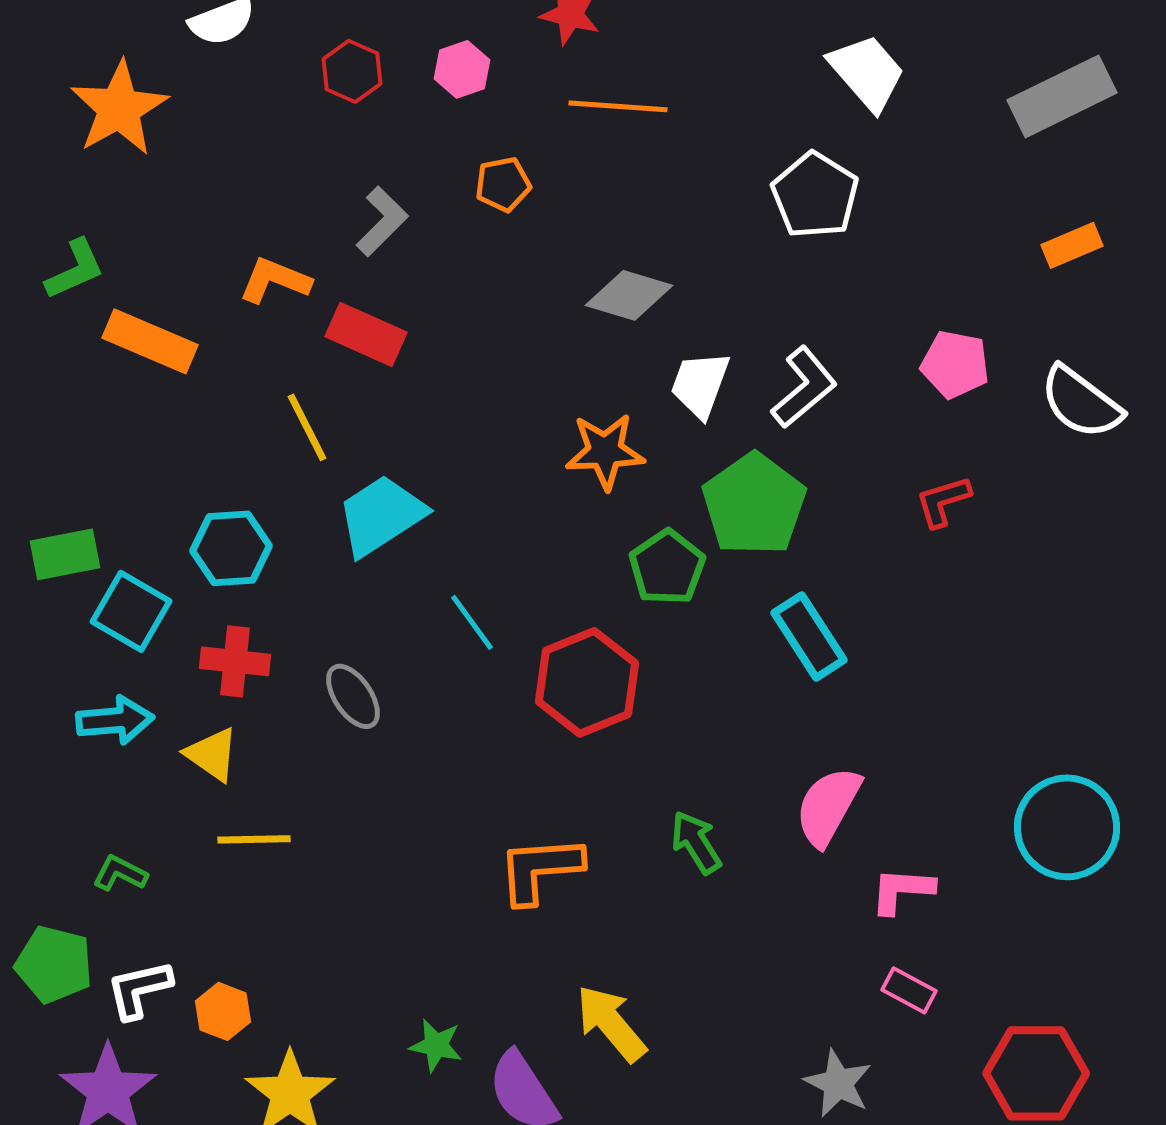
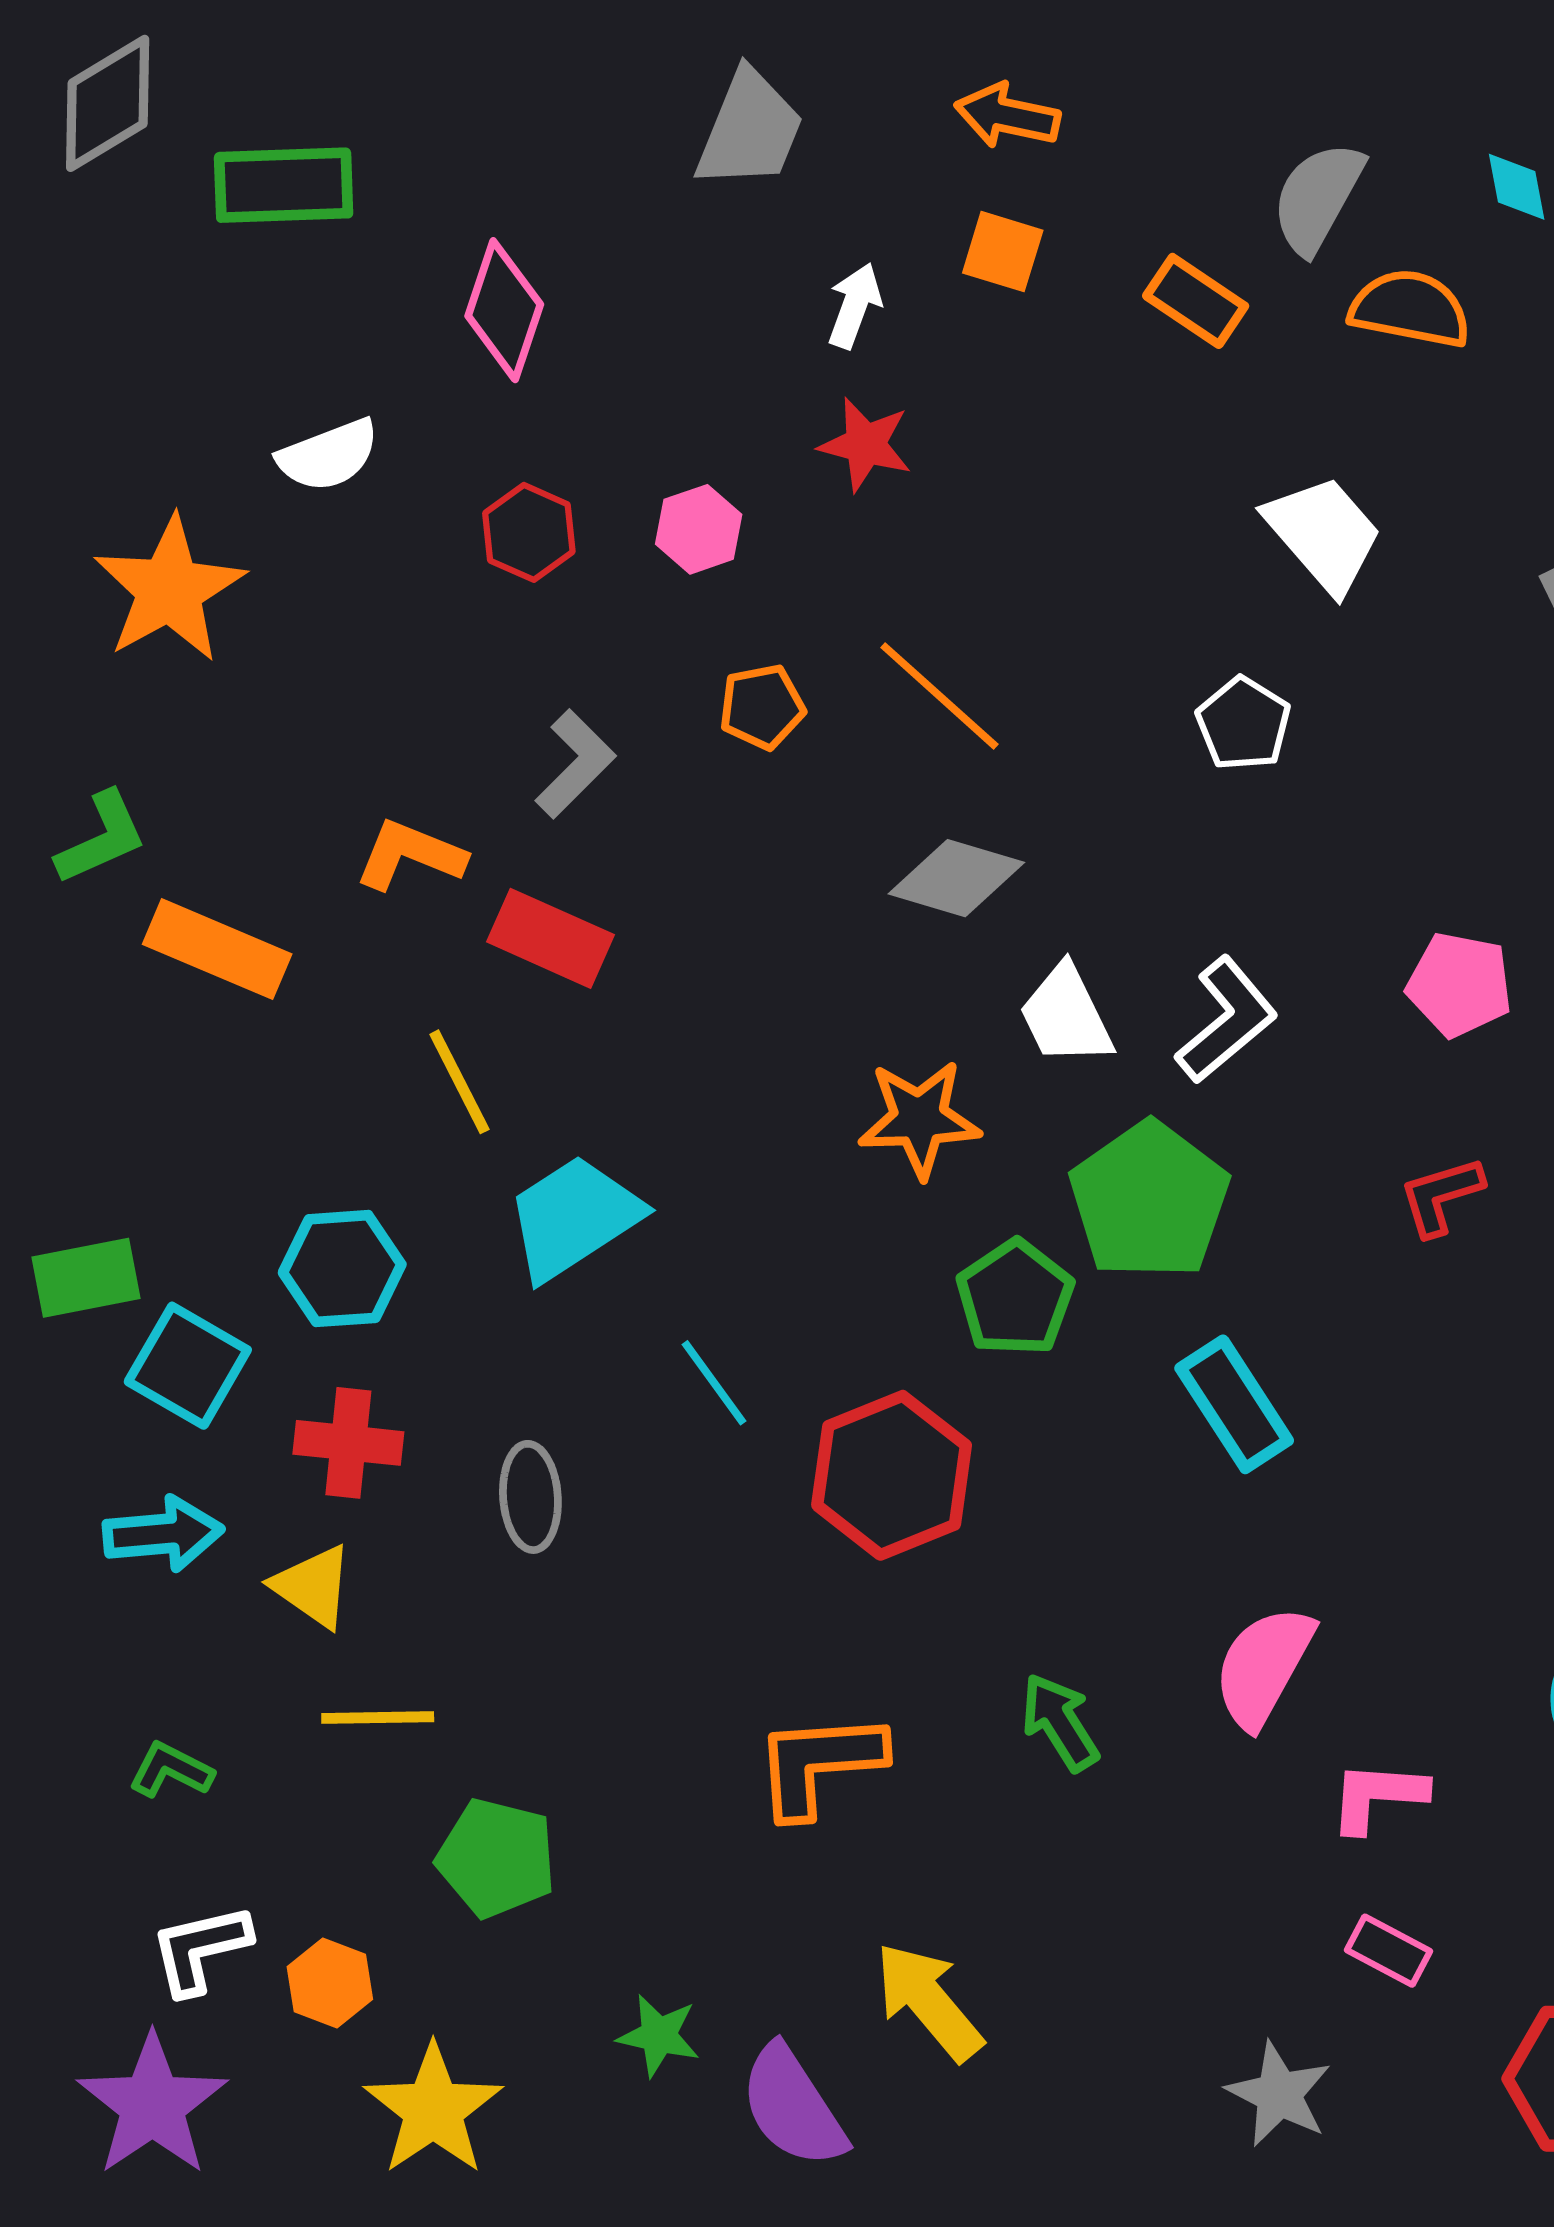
orange line: (618, 106) -> (939, 696), moved, turned 38
white pentagon: (815, 195) -> (1243, 724), size x0.7
white trapezoid: (700, 384) -> (1066, 1015), turned -46
gray ellipse: (353, 696) -> (530, 1497), turned 30
green pentagon: (54, 964) -> (497, 1858), moved

